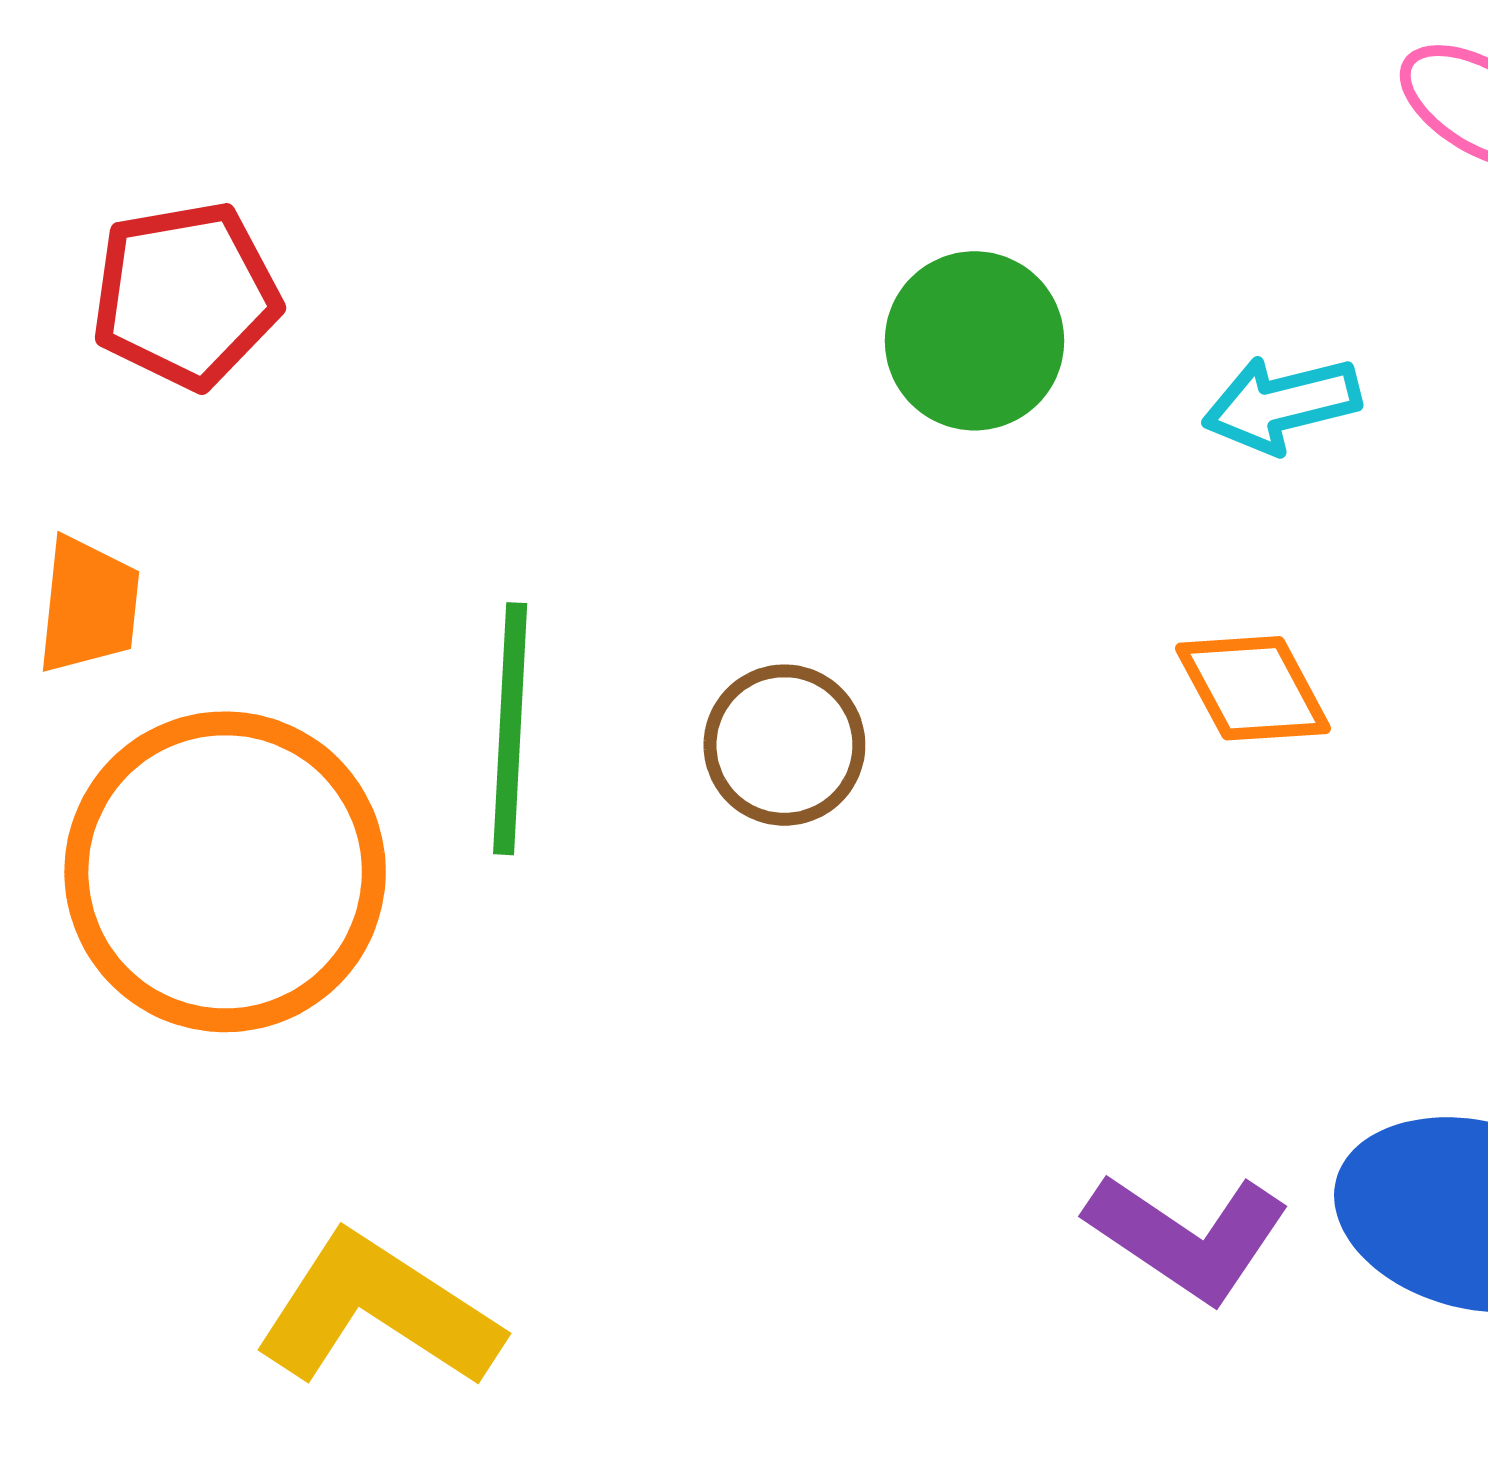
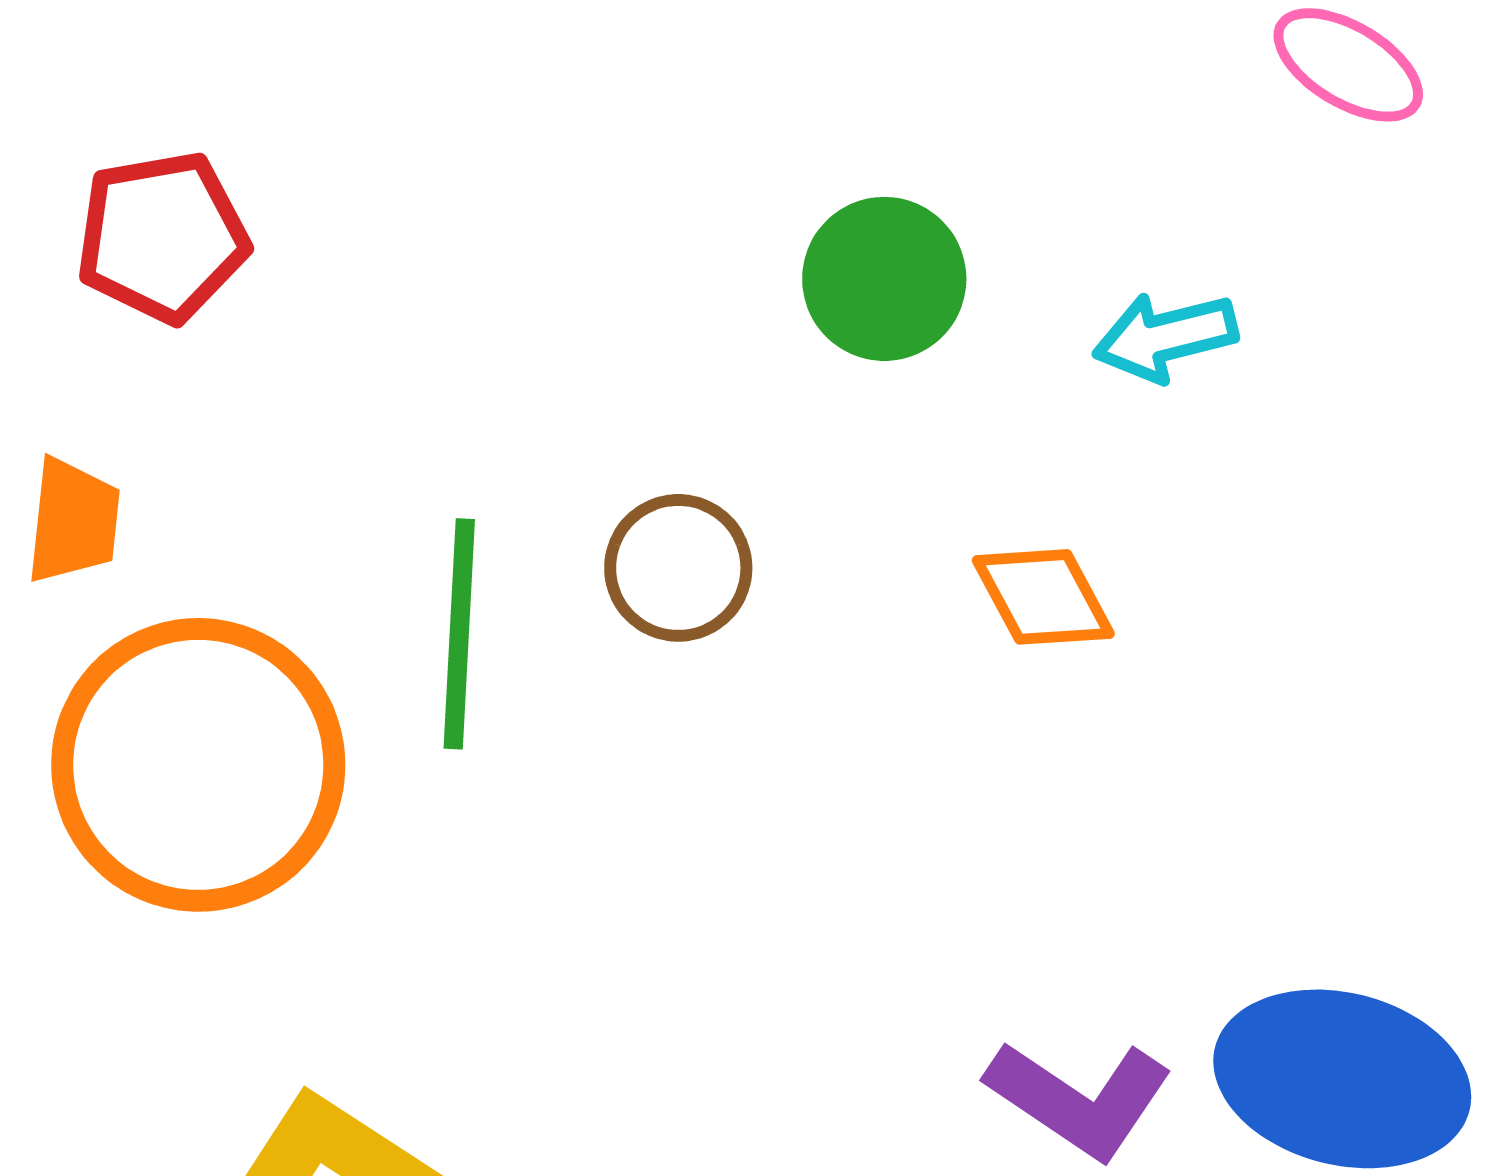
orange diamond: (1253, 688) -> (1043, 597), moved
brown circle: (784, 745) -> (678, 568), moved

